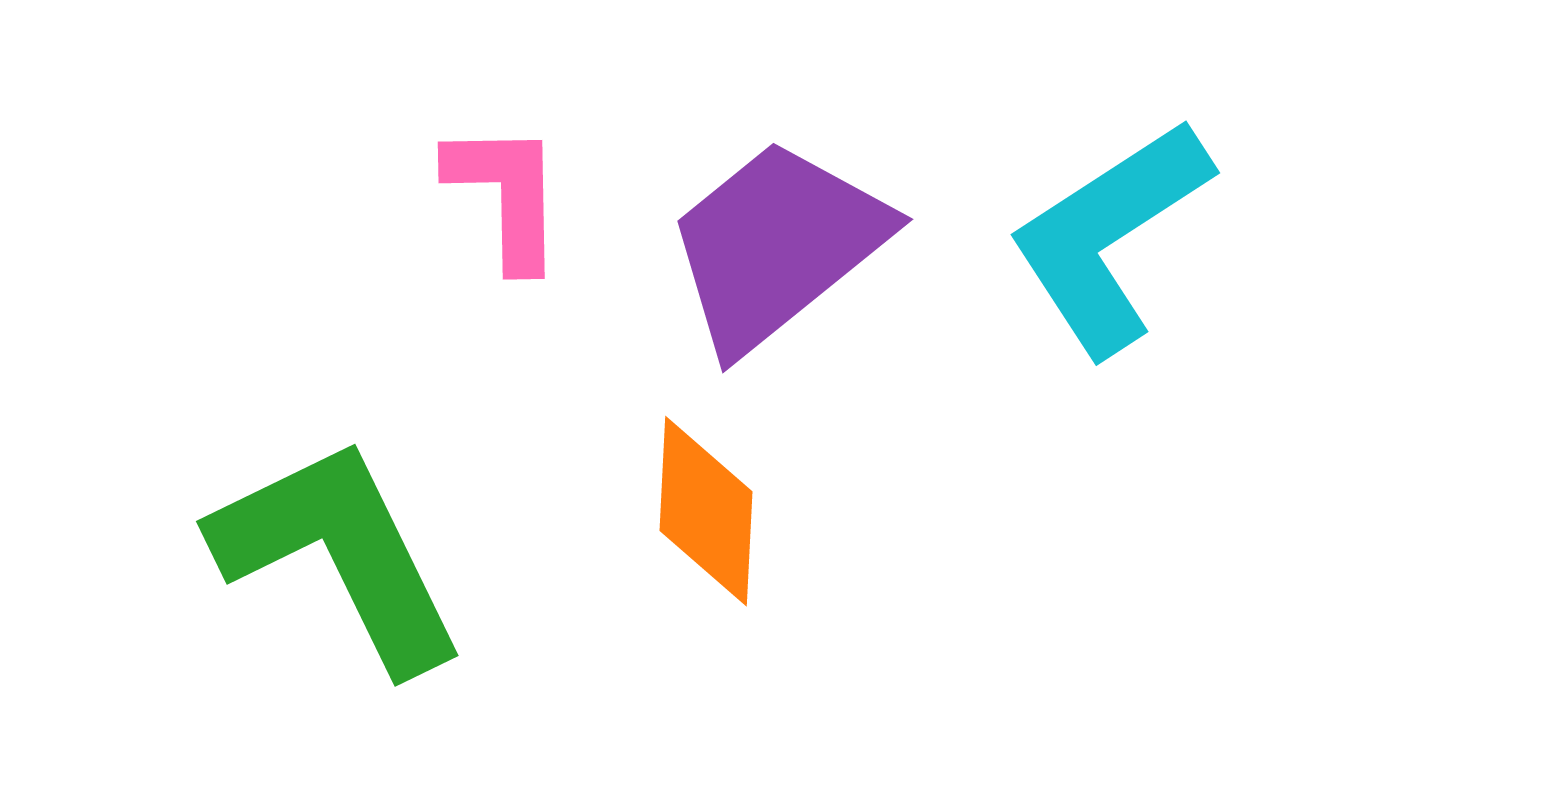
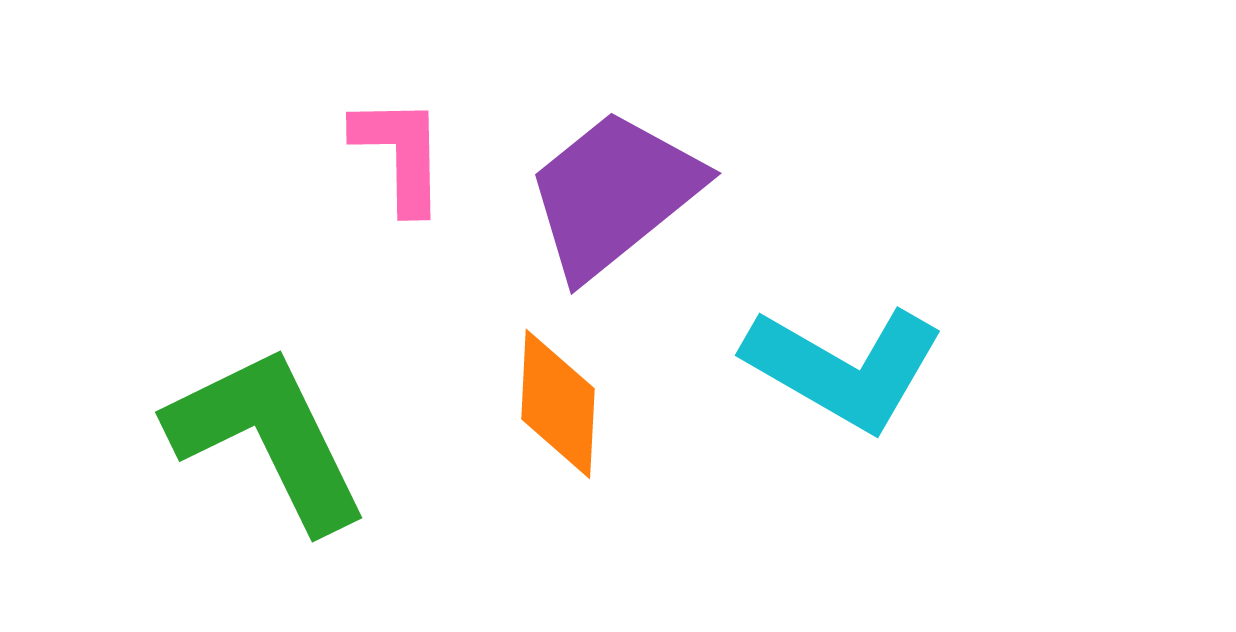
cyan L-shape: (1110, 237) -> (844, 368), moved, turned -117

